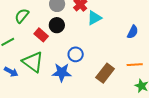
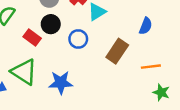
blue circle: (76, 54) -> (78, 39), moved
brown rectangle: (105, 73) -> (117, 51), moved

